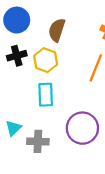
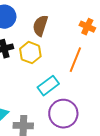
cyan rectangle: (46, 95) -> (48, 86), moved, turned 55

